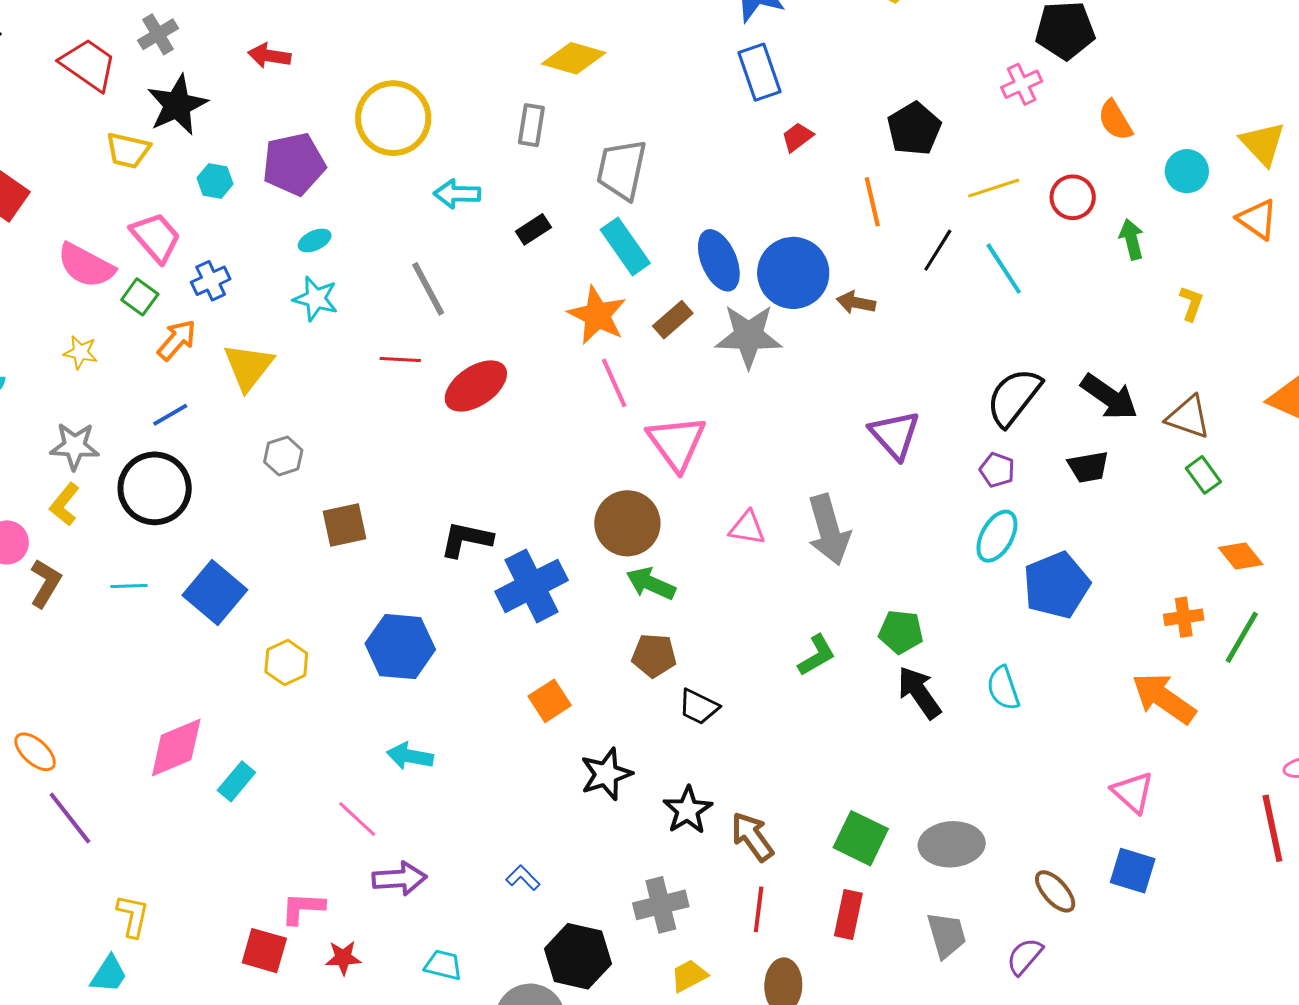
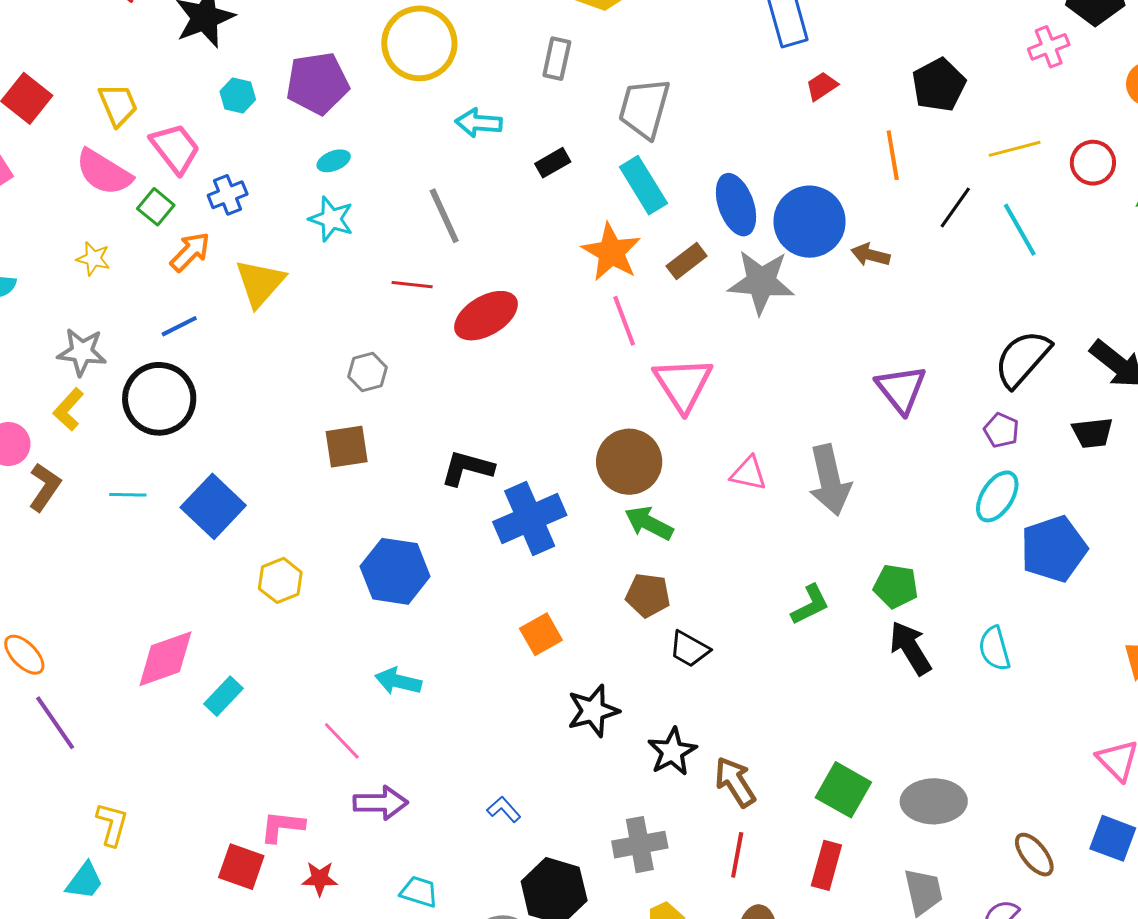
yellow trapezoid: (128, 150) -> (118, 105), moved, turned -129
gray hexagon: (283, 456) -> (368, 372), moved

